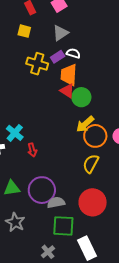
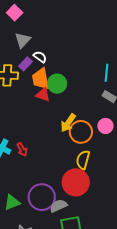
white semicircle: (73, 53) -> (40, 57), turned 32
green circle: (81, 97) -> (57, 84), moved
red arrow: (32, 150) -> (22, 149), moved
red circle: (93, 202) -> (76, 182), moved

